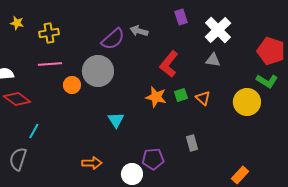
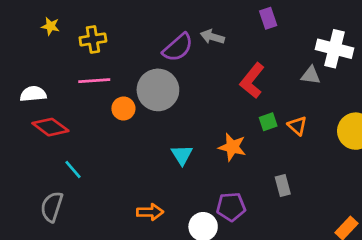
white cross: (218, 30) -> (335, 49), moved, turned -32
orange star: (156, 97) -> (232, 147), moved
cyan line: (34, 131) -> (73, 170), turned -70

